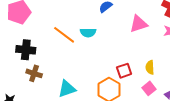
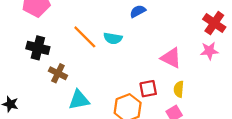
pink triangle: (139, 24) -> (171, 58), moved, turned 36
brown cross: (34, 73) -> (58, 73), moved

